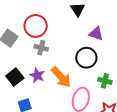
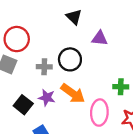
red circle: (36, 26) -> (17, 39), moved
black circle: (86, 58) -> (70, 59), moved

